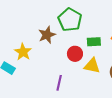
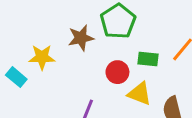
yellow star: (23, 52) -> (42, 57), turned 30

